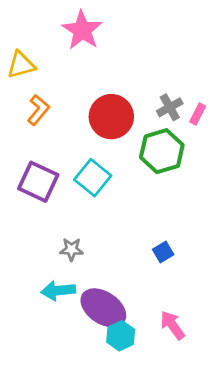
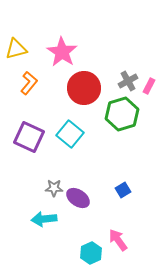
pink star: (82, 30) -> (62, 52), moved
purple ellipse: (103, 308) -> (78, 198), moved, size x0.7
pink arrow: (172, 325) -> (118, 240), moved

